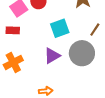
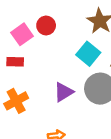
cyan square: (60, 28) -> (88, 54), moved, turned -30

